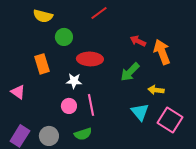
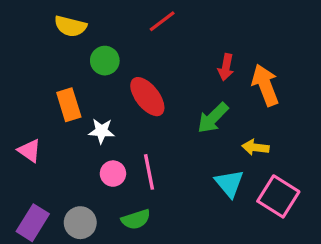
red arrow: (138, 41) -> (226, 67), turned -105
red ellipse: (90, 59) -> (147, 97), turned 50
white star: (74, 81) -> (102, 131), moved

